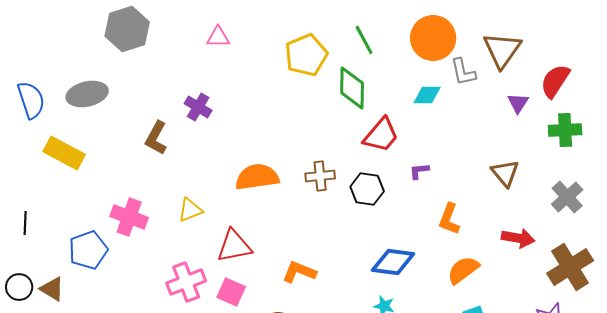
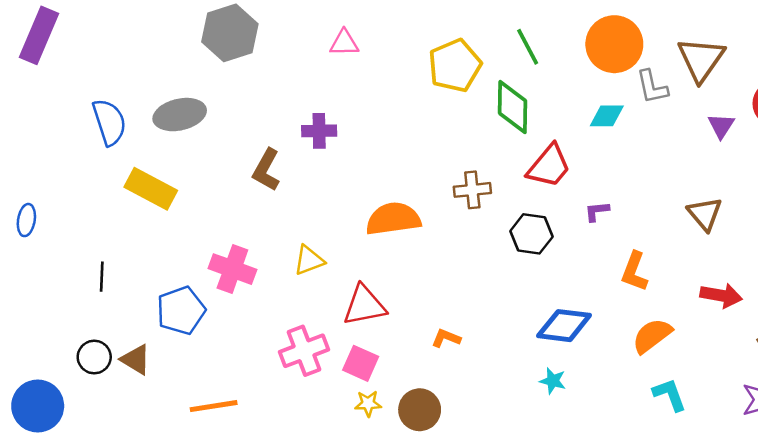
purple cross: (198, 107) -> (319, 131), turned -32
brown cross: (320, 176) -> (472, 190), moved
orange L-shape: (299, 272) -> (446, 338), size x0.7

